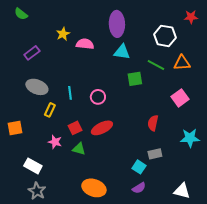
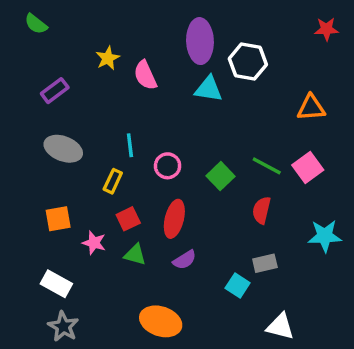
white hexagon: (165, 36) -> (248, 62), moved
pink semicircle: (85, 44) -> (145, 75), turned -120
green line: (156, 65) -> (267, 166), moved
green square: (135, 79) -> (221, 176), moved, turned -35
cyan line: (70, 93) -> (130, 145), moved
yellow rectangle: (50, 110) -> (113, 181), moved
orange square: (15, 128) -> (58, 219), moved
red ellipse: (102, 128) -> (174, 219), turned -50
purple semicircle: (139, 188) -> (185, 260), moved
white triangle: (182, 191) -> (280, 326), moved

